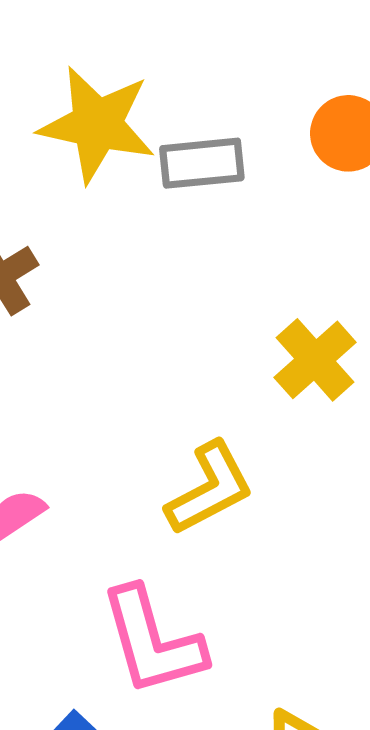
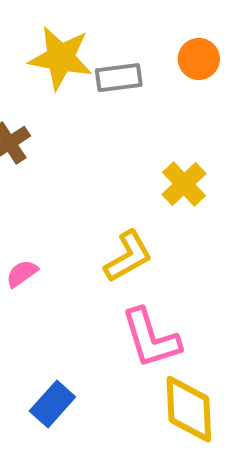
pink L-shape: (152, 641) -> (151, 338), moved

